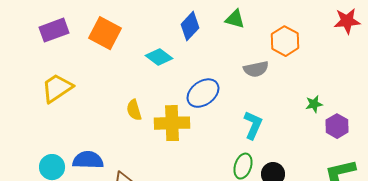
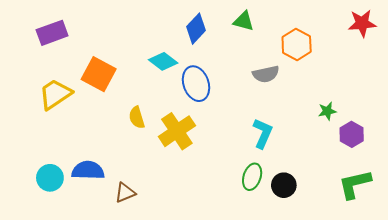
orange square: (105, 33) -> (99, 74), moved
blue ellipse: (203, 93) -> (196, 84), moved, turned -72
yellow cross: (172, 123) -> (177, 131), turned -32

